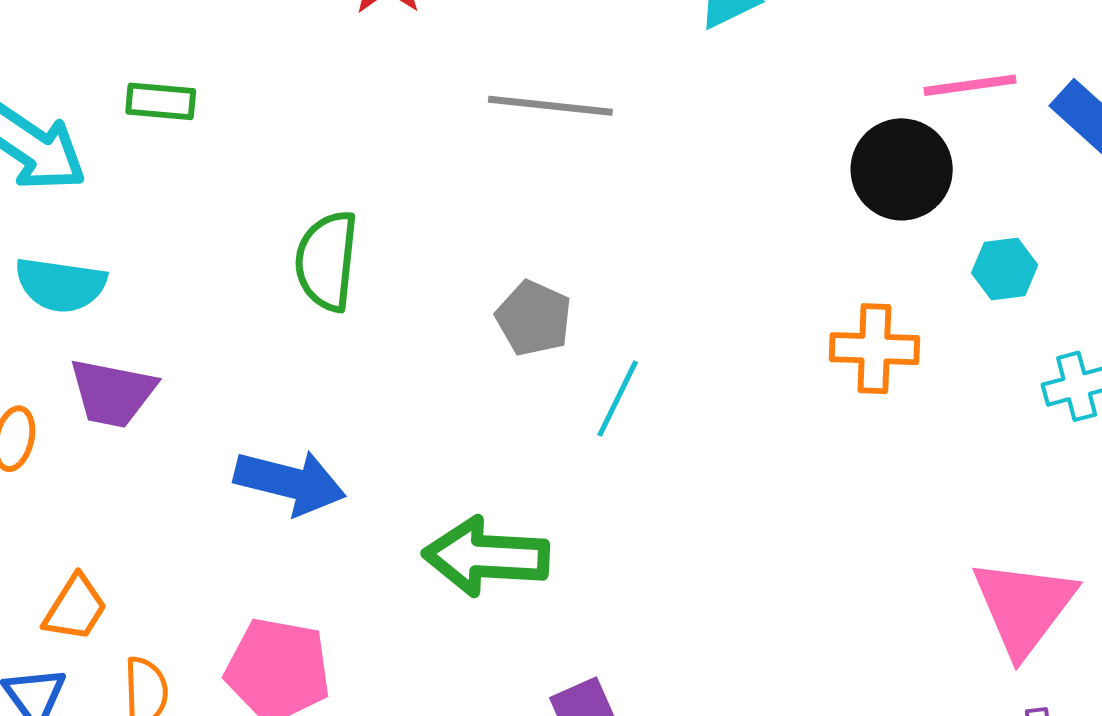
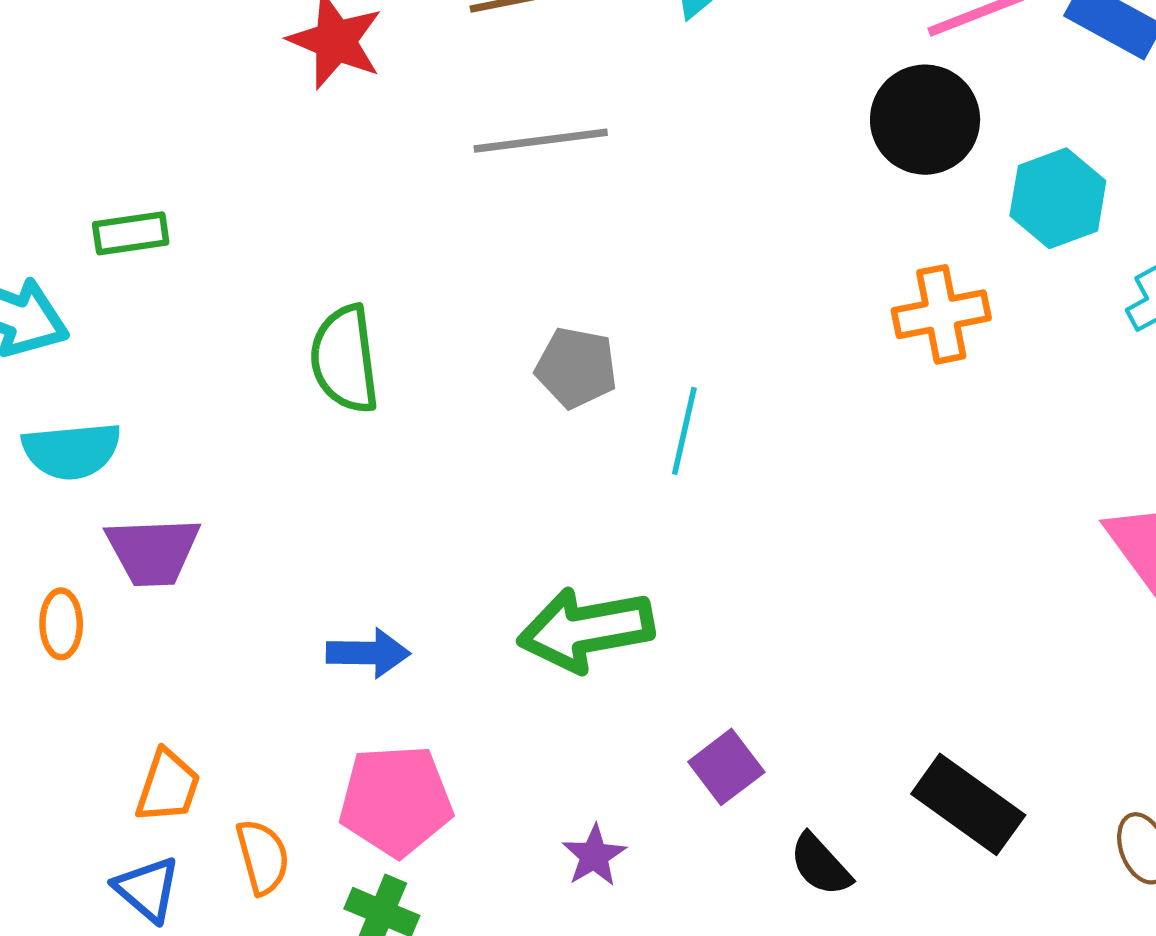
cyan hexagon: (1005, 269) -> (1058, 198), size x1.4
blue arrow: (290, 482) -> (368, 653), moved, size x0.7

